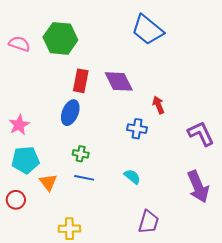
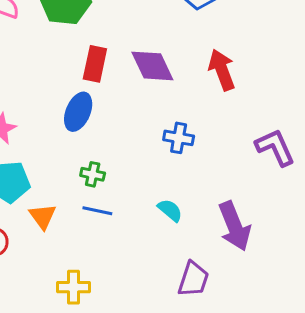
red arrow: (158, 105) -> (222, 70), moved, size x1.5
purple arrow: (198, 187) -> (235, 226), moved

